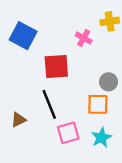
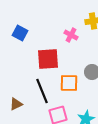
blue square: (23, 36) -> (20, 33), size x0.7
orange square: (98, 104) -> (69, 83), moved

